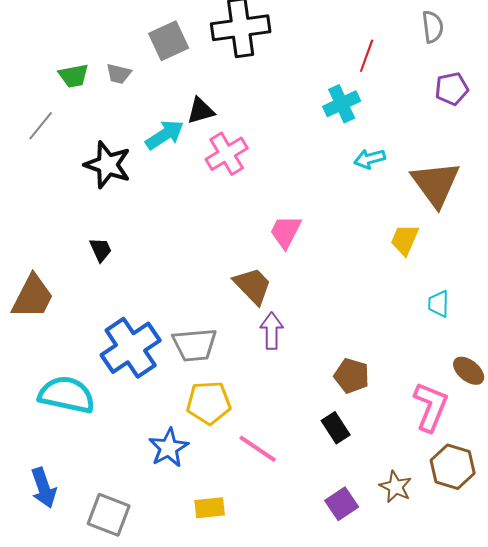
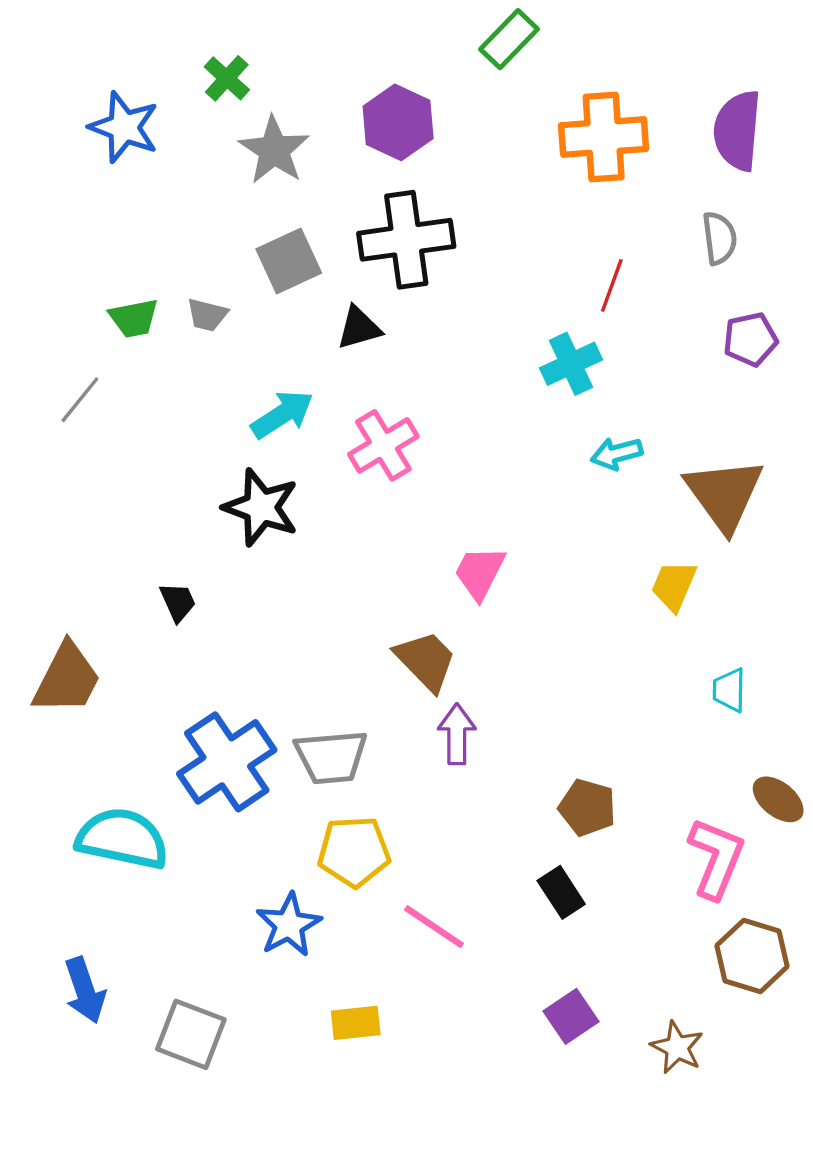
black triangle: (201, 111) -> (359, 328), moved
black star: (108, 165) -> (261, 507), moved
brown star: (396, 487) -> (677, 1047), moved

